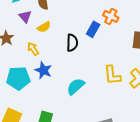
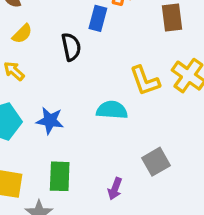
blue star: (43, 70) -> (50, 121), moved
cyan semicircle: (76, 87) -> (112, 110), moved, turned 60

